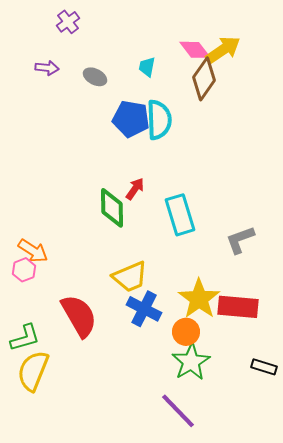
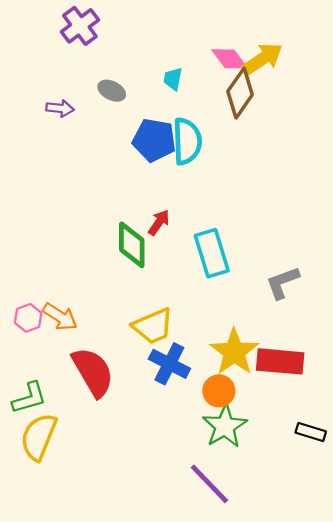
purple cross: (68, 22) -> (80, 26), size x1.4
purple arrow: (47, 68) -> (60, 108), moved
orange arrow: (33, 251) -> (60, 317), moved

